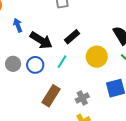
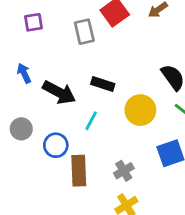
black rectangle: (72, 37) -> (103, 84), turned 63
blue circle: (35, 65) -> (56, 145), moved
brown rectangle: (51, 96) -> (79, 171), turned -30

